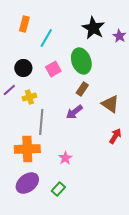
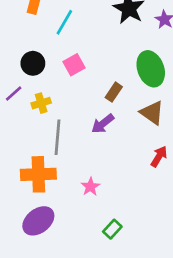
green ellipse: (81, 61) -> (151, 69), moved
green rectangle: (58, 189) -> (112, 229), moved

